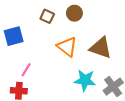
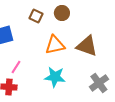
orange triangle: (67, 47) -> (55, 45), turned -50
cyan star: (85, 80) -> (55, 77), moved

